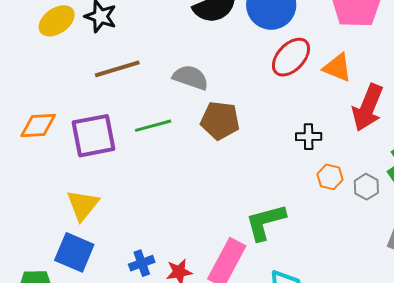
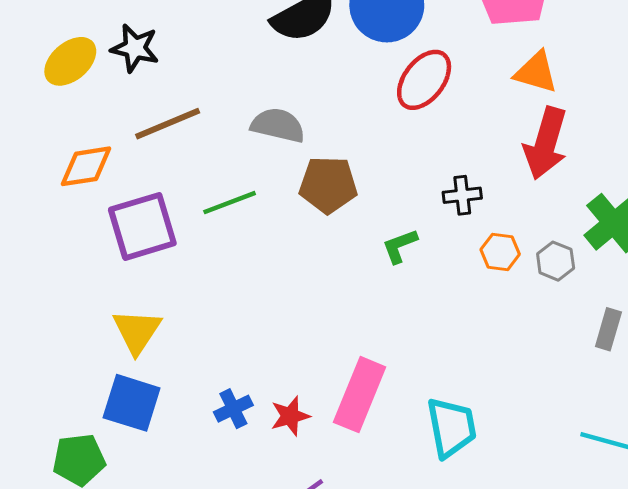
orange triangle: (337, 68) -> (536, 72), moved
orange diamond: (38, 126) -> (86, 166), moved
green L-shape: (265, 222) -> (400, 246), moved, size x0.6

